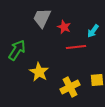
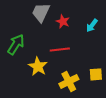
red line: (76, 47) -> (60, 49), moved

